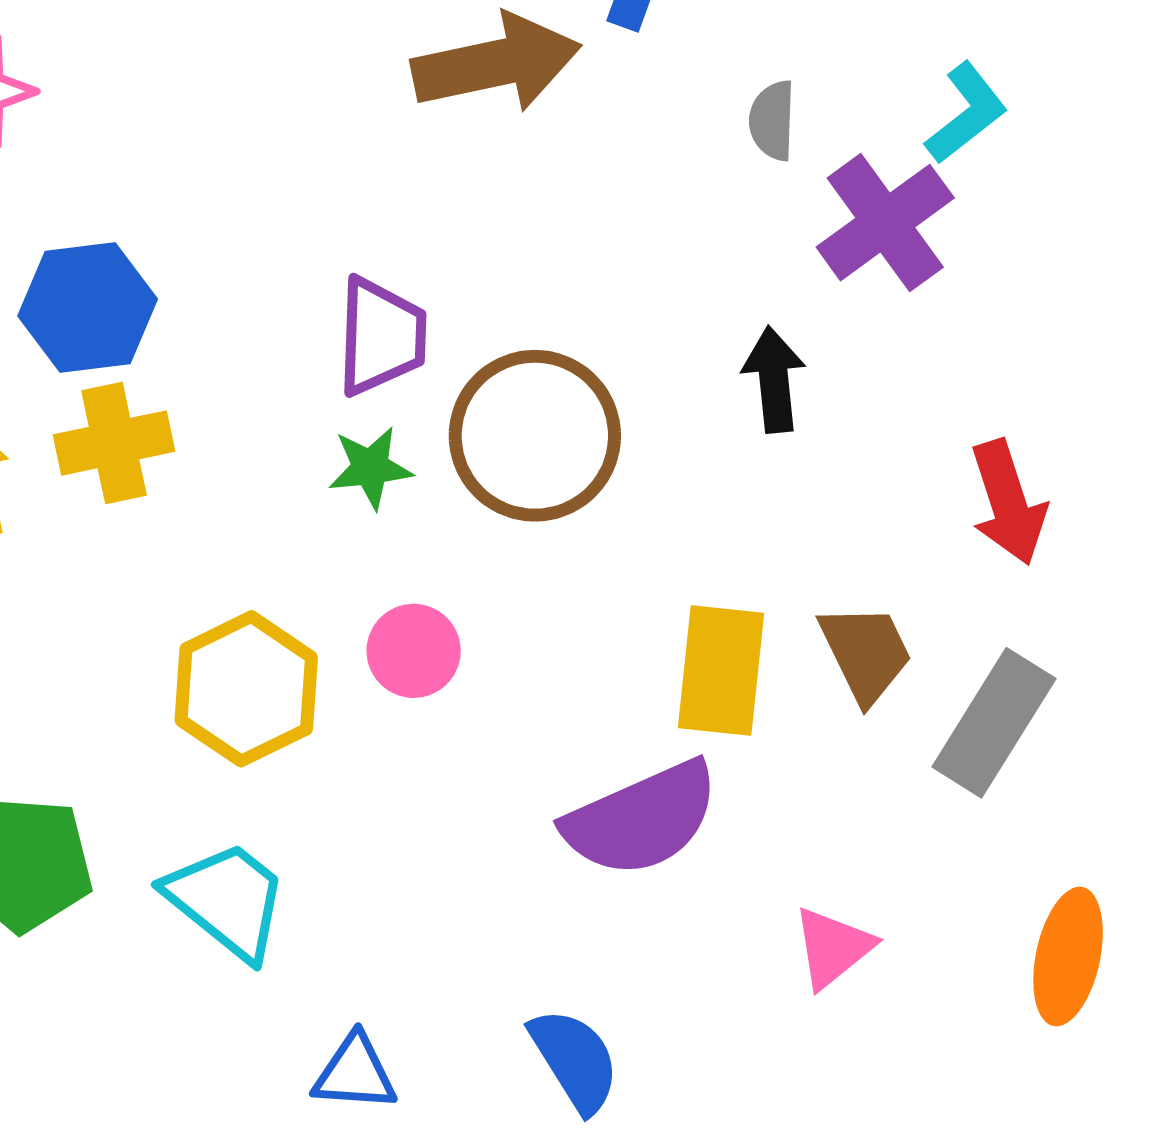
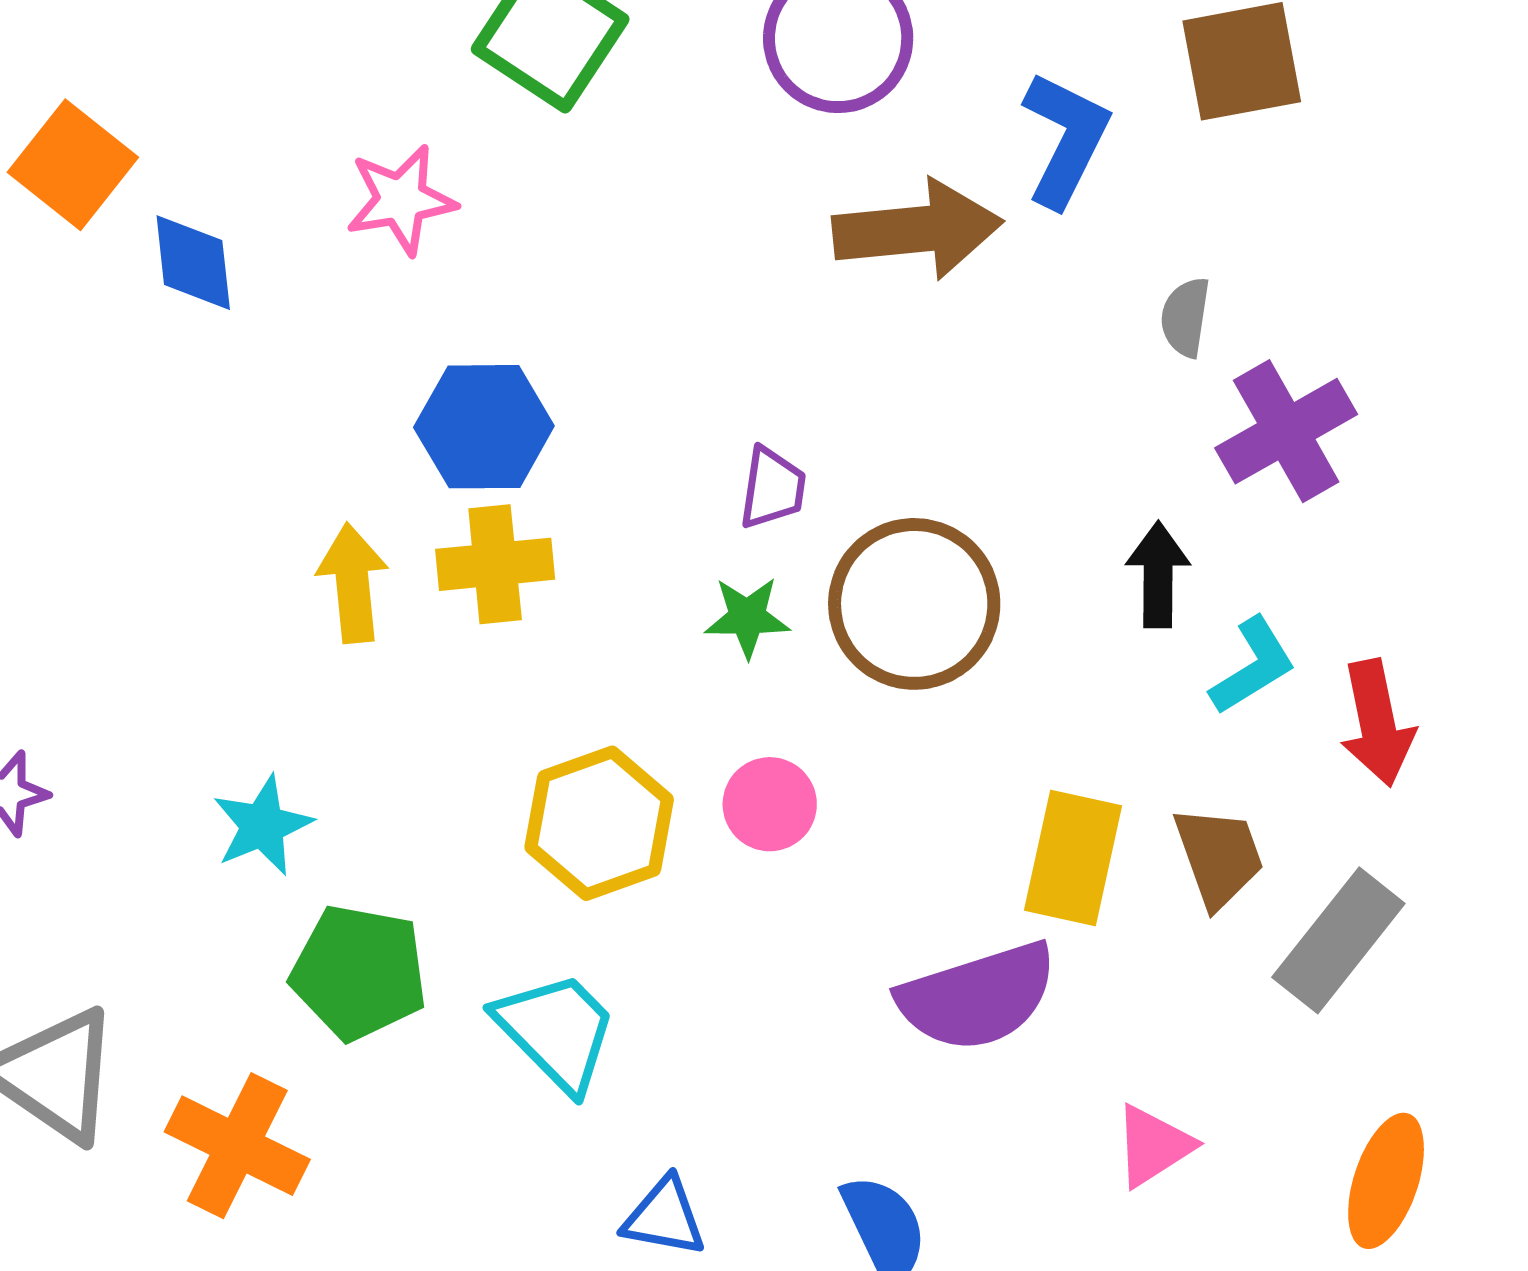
cyan L-shape: (966, 113) -> (1253, 666), moved
purple trapezoid: (381, 336) -> (772, 488), size x0.7

